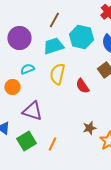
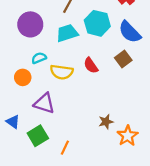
yellow semicircle: (57, 74) -> (62, 72), moved, turned -95
red semicircle: (82, 86) -> (91, 66), moved
orange line: (52, 144) -> (65, 148), moved

